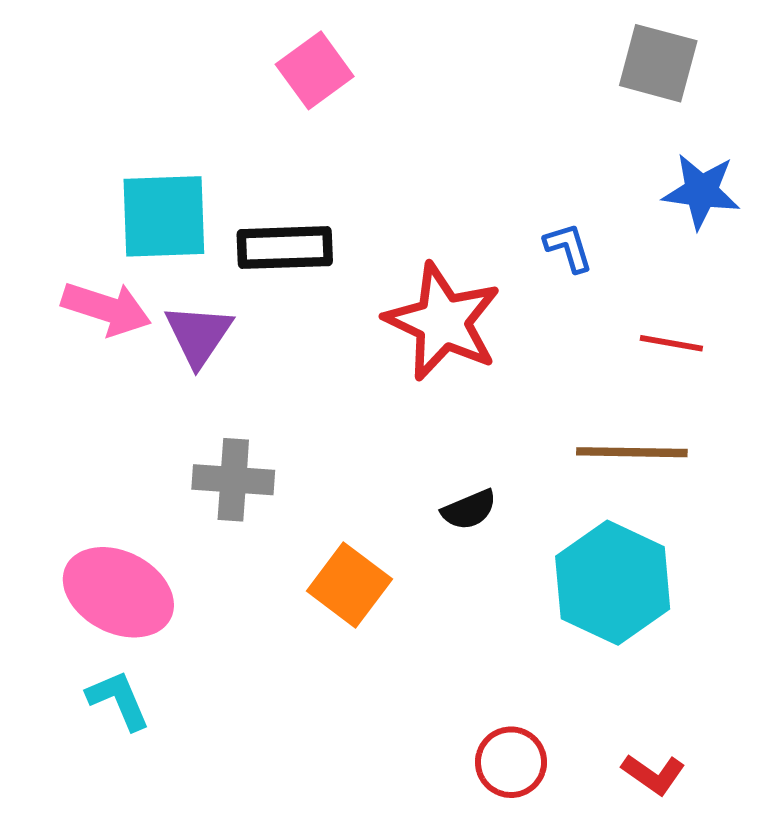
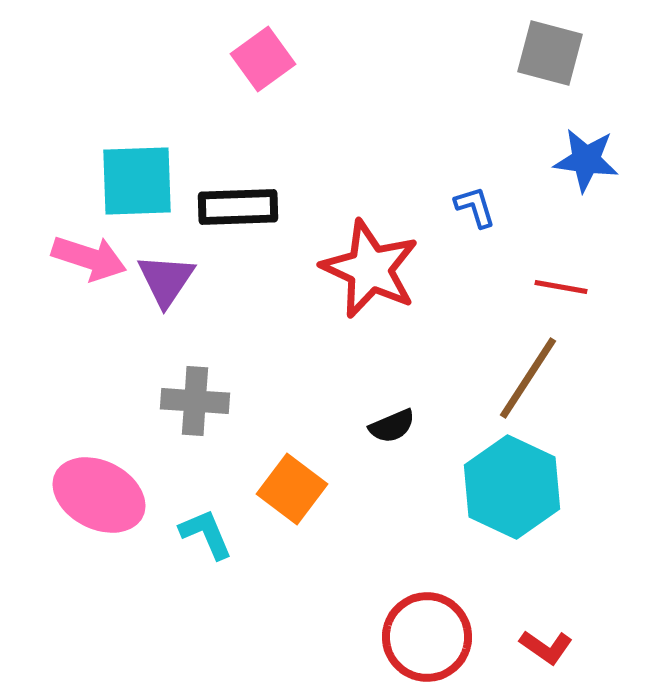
brown line: (632, 452) -> (528, 378), turned -58
cyan L-shape: (118, 700) -> (206, 534), moved
red circle: (511, 762) -> (427, 637), size x1.5

